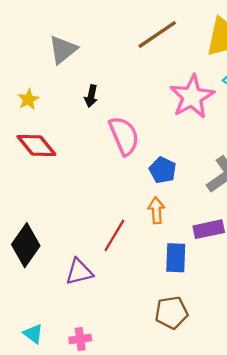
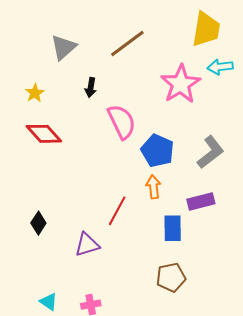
brown line: (157, 34) -> (127, 43), moved
blue pentagon: (163, 170) -> (157, 151), size x1.4
black diamond: (26, 245) -> (38, 223), size x0.6

